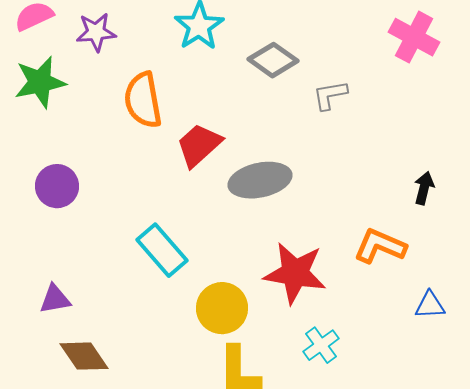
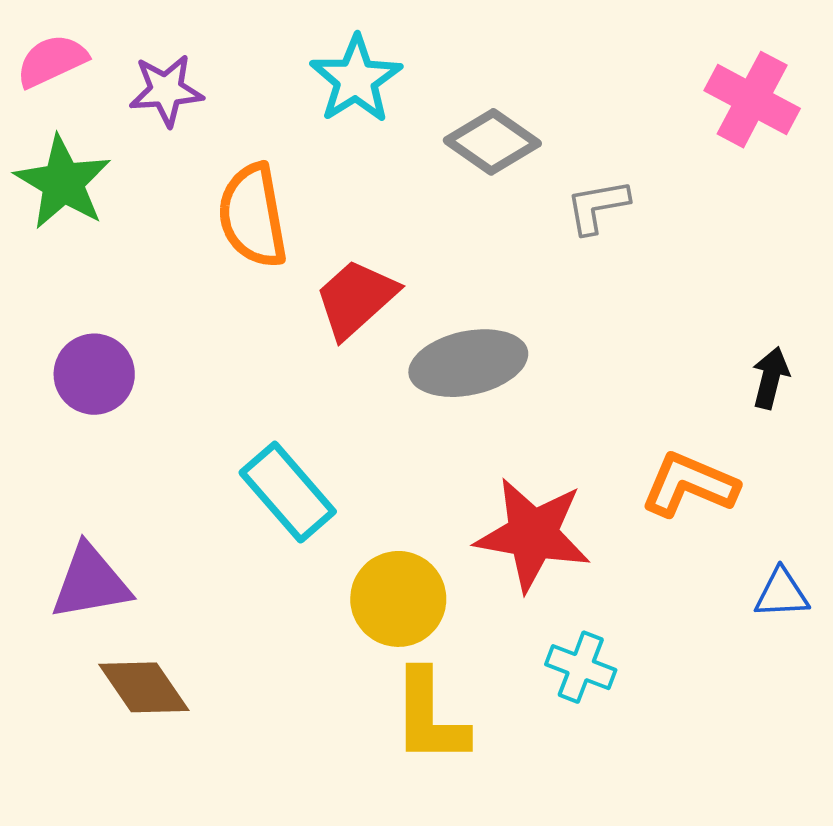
green star: (40, 82) -> (63, 182), turned -30
purple triangle: (55, 299) -> (91, 582), size x1.4
cyan cross: (321, 345) -> (581, 667), turned -33

